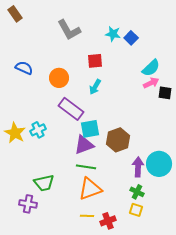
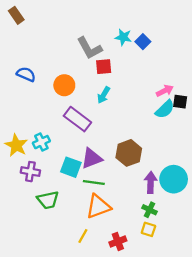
gray L-shape: (69, 30) -> (89, 48), moved
cyan semicircle: (151, 68) -> (165, 109), moved
cyan square: (90, 129) -> (71, 167), moved, turned 30
purple cross: (28, 204) -> (30, 172), moved
yellow line: (87, 216) -> (83, 236), moved, turned -64

